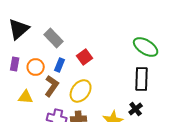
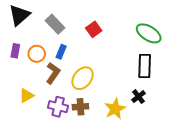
red square: (85, 57) -> (94, 29), moved
yellow triangle: (26, 97) -> (26, 96), moved, turned -35

